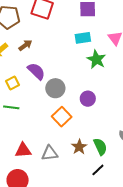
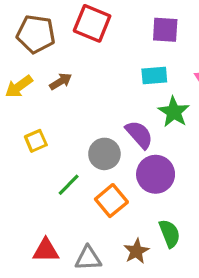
purple semicircle: (36, 71) -> (139, 135), moved
purple circle: (88, 99) -> (156, 174), size x1.5
green line: (11, 107) -> (69, 185), moved, turned -56
green semicircle: (100, 147) -> (170, 234), moved

